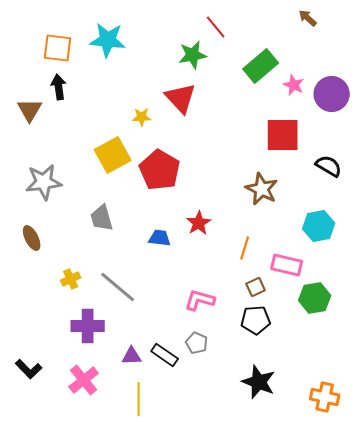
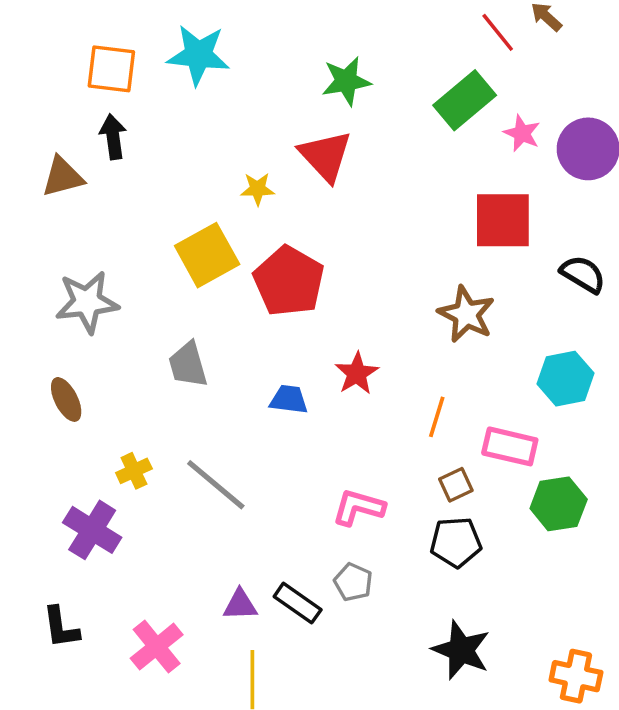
red line: (216, 27) -> (498, 32), moved
brown triangle: (30, 110) -> (63, 177), turned 44
purple cross: (88, 326) -> (92, 530), moved, turned 32
black L-shape: (29, 369) -> (61, 627), turned 36

